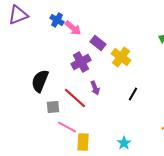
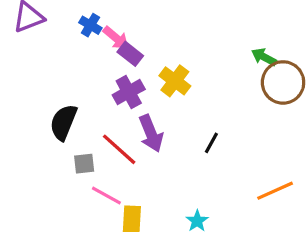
purple rectangle: (98, 43) -> (130, 54), moved
yellow cross: (121, 57) -> (175, 81), moved
purple arrow: (95, 88) -> (151, 133), size x1.6

